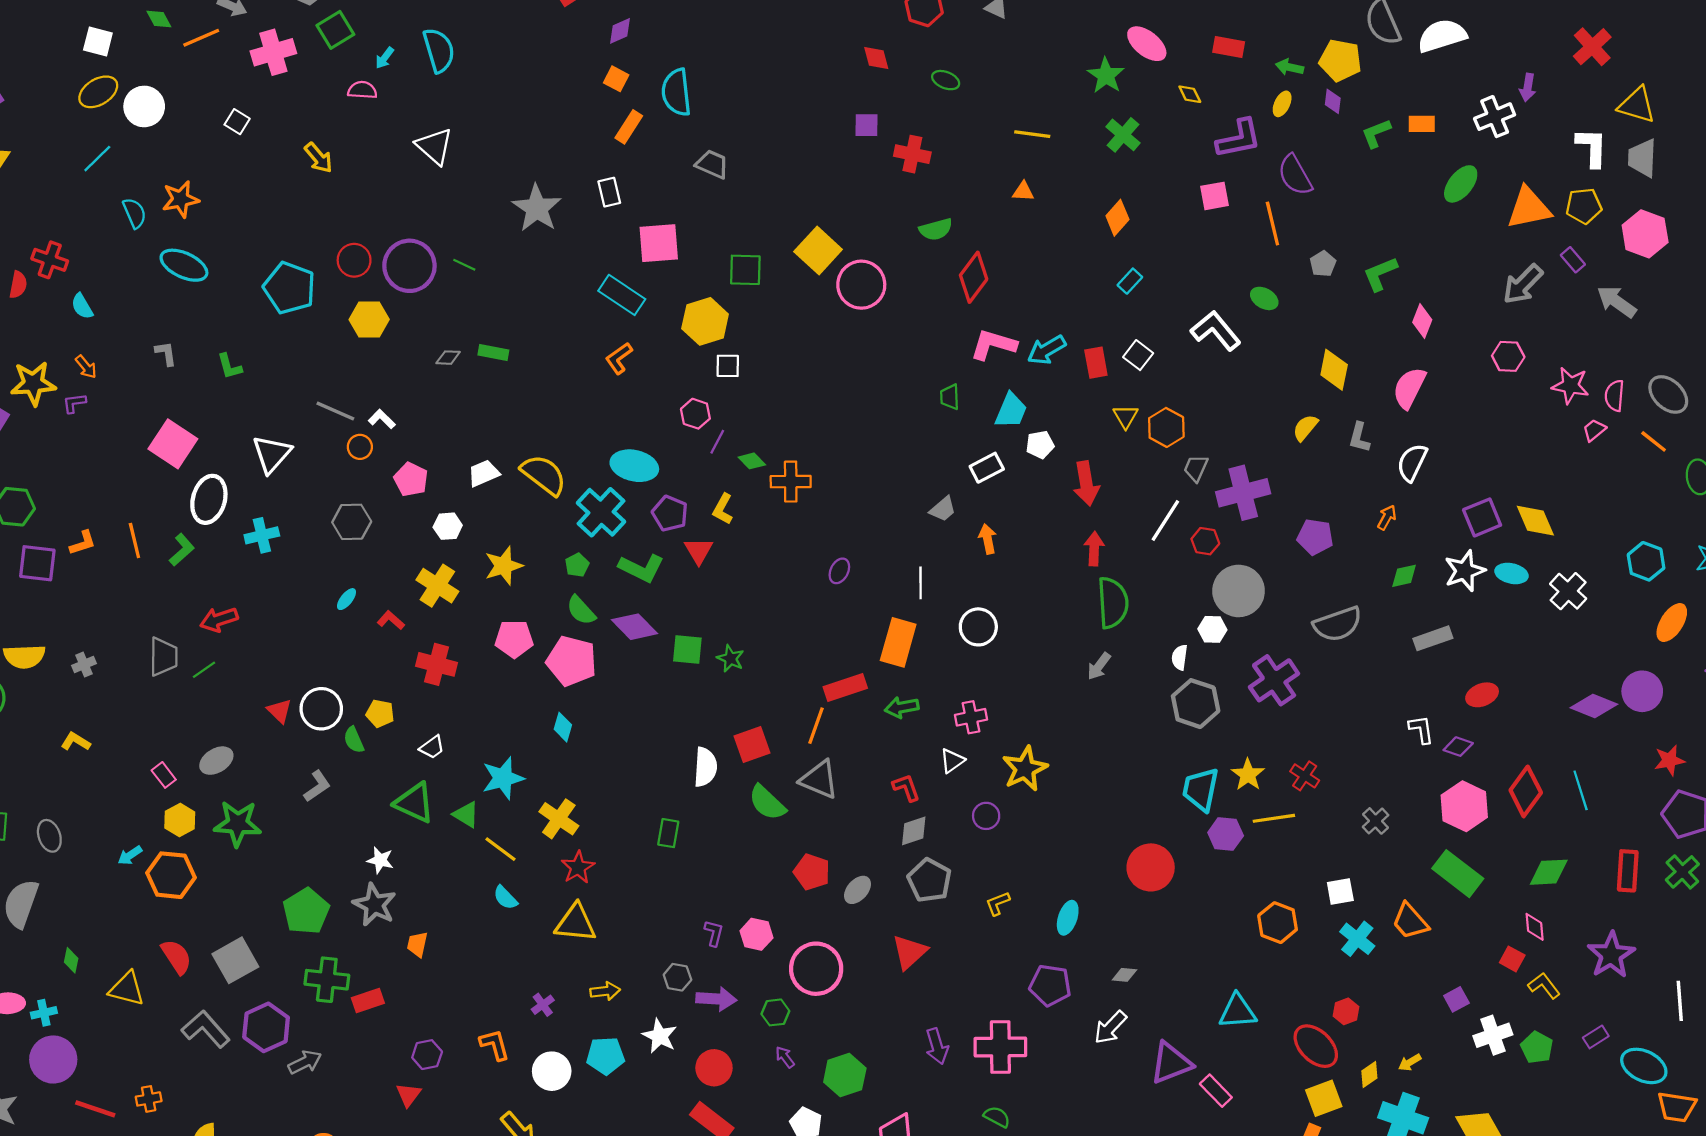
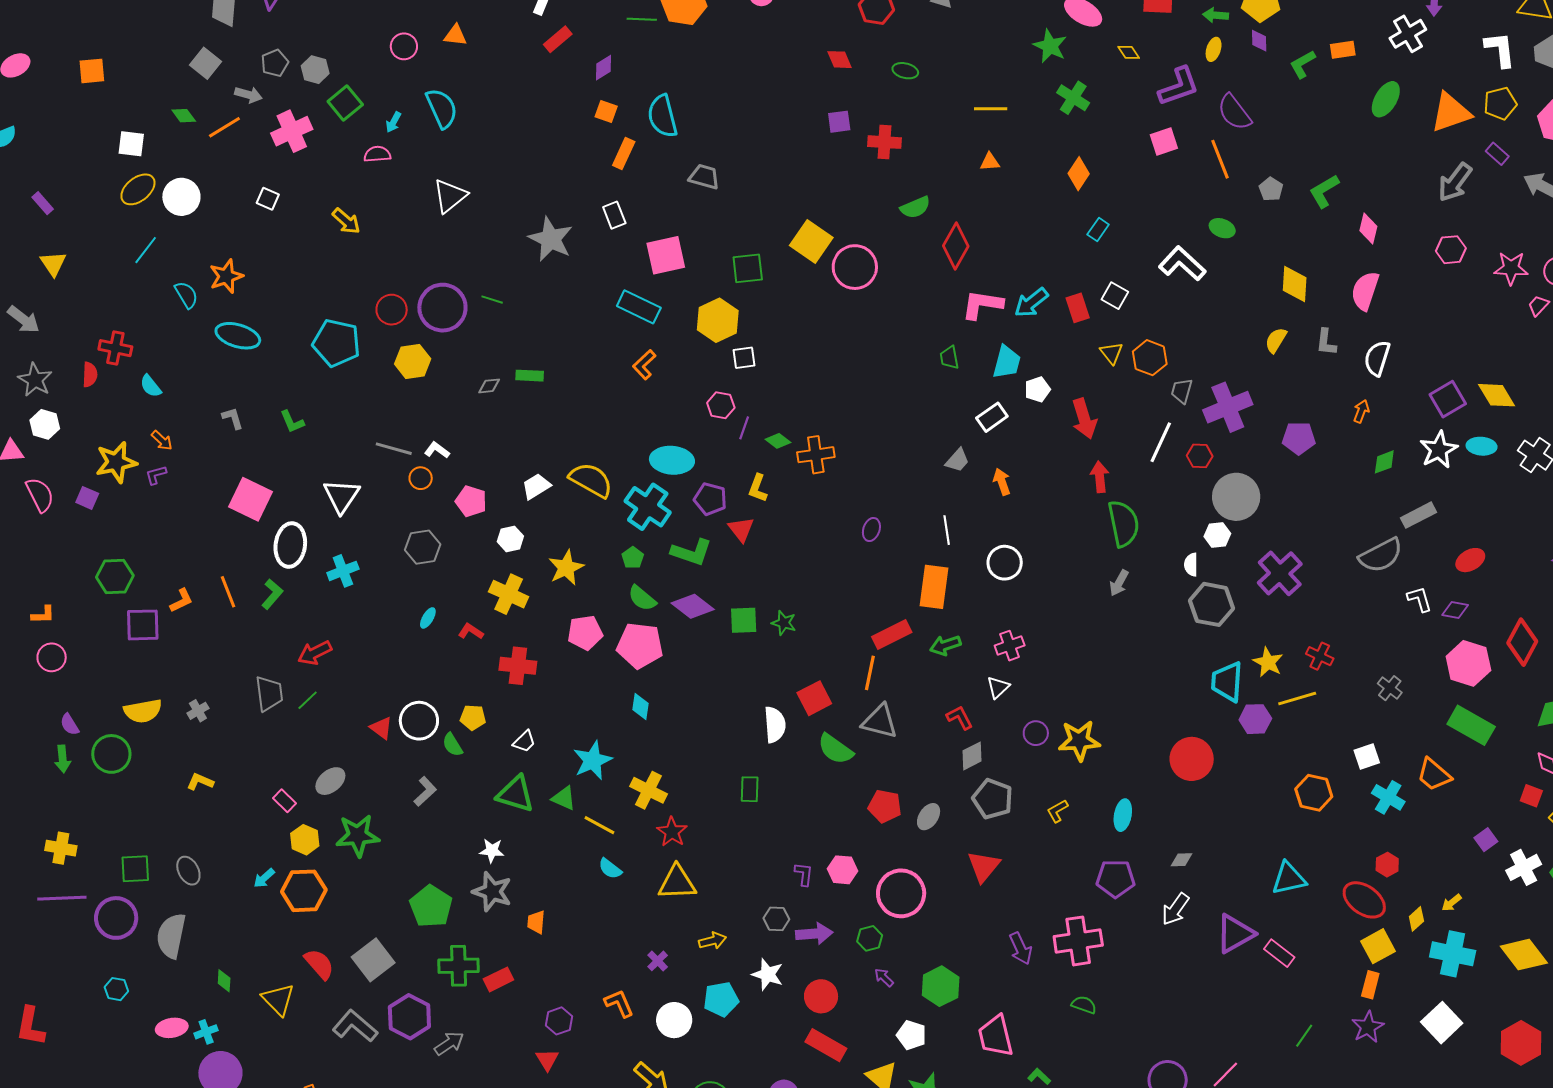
white triangle: (434, 146) -> (450, 196), turned 48
gray semicircle: (1338, 624) -> (1381, 555), moved
yellow star: (1025, 769) -> (1079, 741), moved, turned 30
yellow triangle: (127, 989) -> (278, 1000), turned 39

